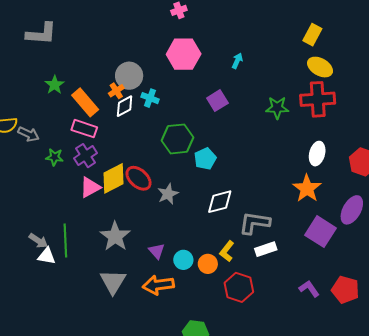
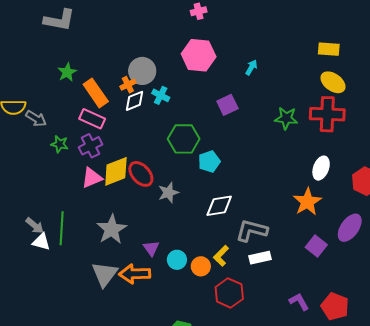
yellow rectangle: (312, 35) -> (329, 49), turned 60
purple square: (321, 232) -> (316, 246), size x0.7
orange arrow: (158, 285) -> (135, 274), moved

